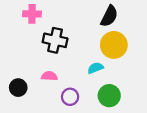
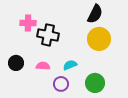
pink cross: (32, 14) -> (28, 23), moved
cyan semicircle: (95, 68) -> (70, 65), moved
black circle: (18, 88) -> (16, 63), moved

